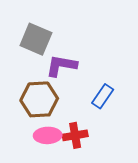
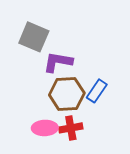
brown hexagon: (39, 99) -> (67, 94), moved

